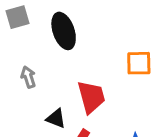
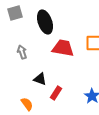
red trapezoid: (91, 97) -> (63, 48), moved, turned -65

